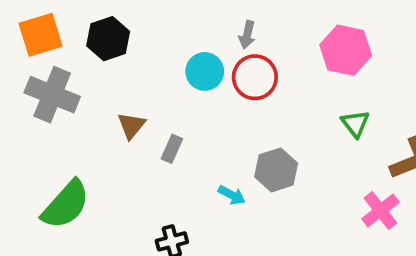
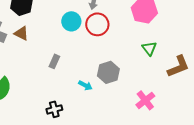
brown triangle: (131, 126) -> (21, 33), moved, turned -42
pink cross: (380, 211) -> (145, 100), moved

